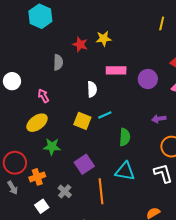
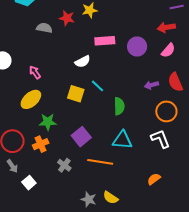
gray semicircle: (58, 62) -> (44, 28), moved, turned -77
white semicircle: (92, 89) -> (83, 62), turned 70
cyan line: (105, 115) -> (97, 86), turned 72
orange cross: (37, 177) -> (41, 144), moved
orange line: (101, 191) -> (100, 162), turned -70
white square: (42, 206) -> (29, 183), moved

